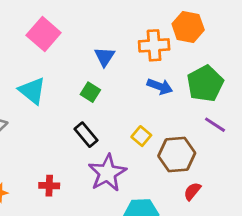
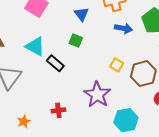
black rectangle: (86, 135) -> (55, 63), moved

